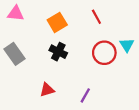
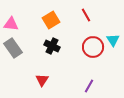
pink triangle: (16, 13) -> (11, 24), moved
red triangle: (47, 90) -> (42, 80), turned -40
purple line: (85, 95) -> (89, 86), moved

